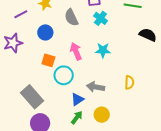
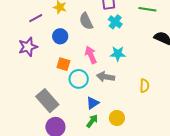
gray arrow: (96, 87) -> (106, 77), moved

